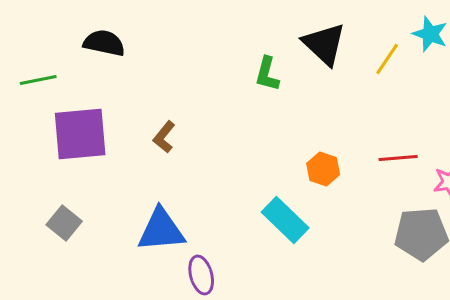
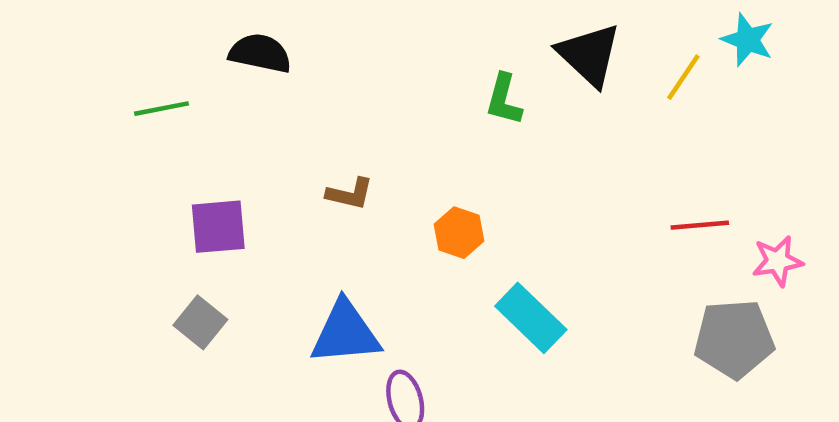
purple square: (80, 134) -> (218, 227), moved, size x0.7
brown L-shape: (164, 137) -> (350, 194), turned -116
orange hexagon: (323, 169) -> (459, 233), moved

